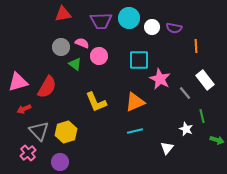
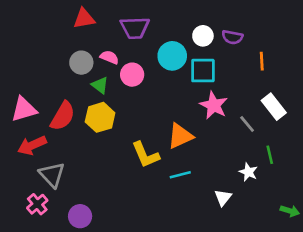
cyan circle: (129, 18) -> (172, 56), moved
cyan square: (139, 60) -> (203, 71), moved
yellow L-shape: (96, 102) -> (145, 155), moved
red arrow: (24, 109) -> (32, 145), size x1.5
yellow hexagon: (66, 132) -> (100, 117), moved
green arrow: (217, 140) -> (290, 211), moved

